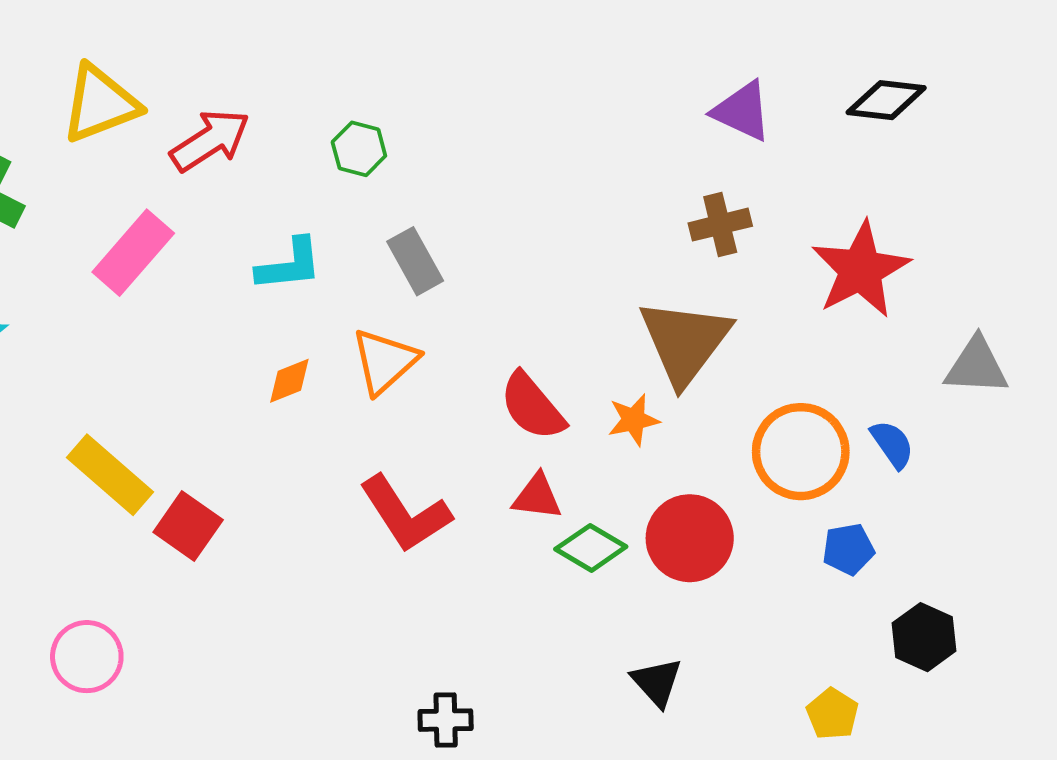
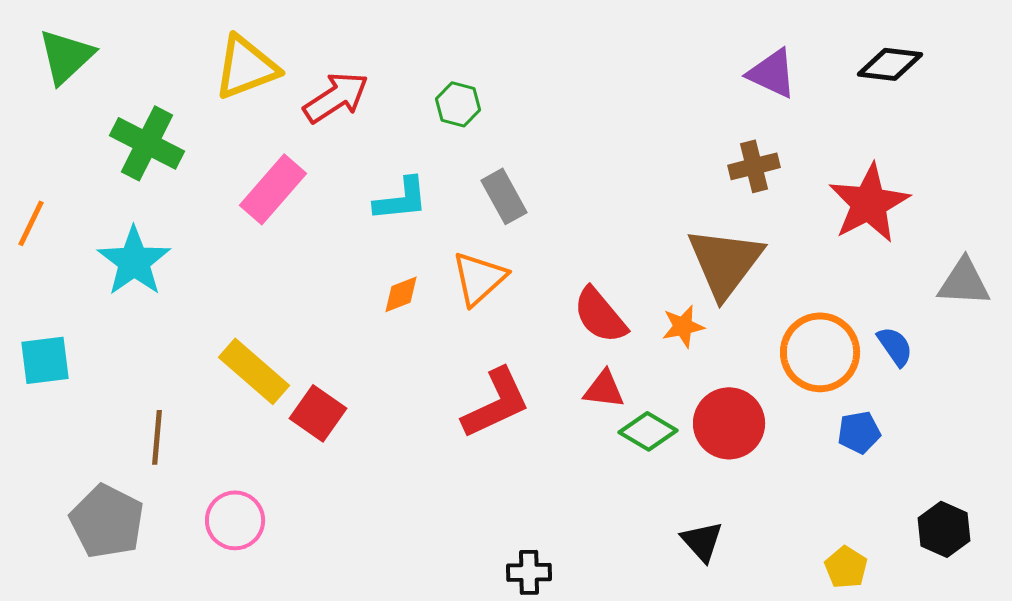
red L-shape: (405, 514) -> (496, 403), turned -82
black hexagon: (924, 637) -> (944, 529), moved

